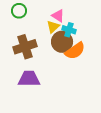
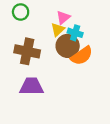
pink triangle: (58, 16) -> (63, 17), turned 48
brown cross: (25, 47) -> (27, 51), turned 30

